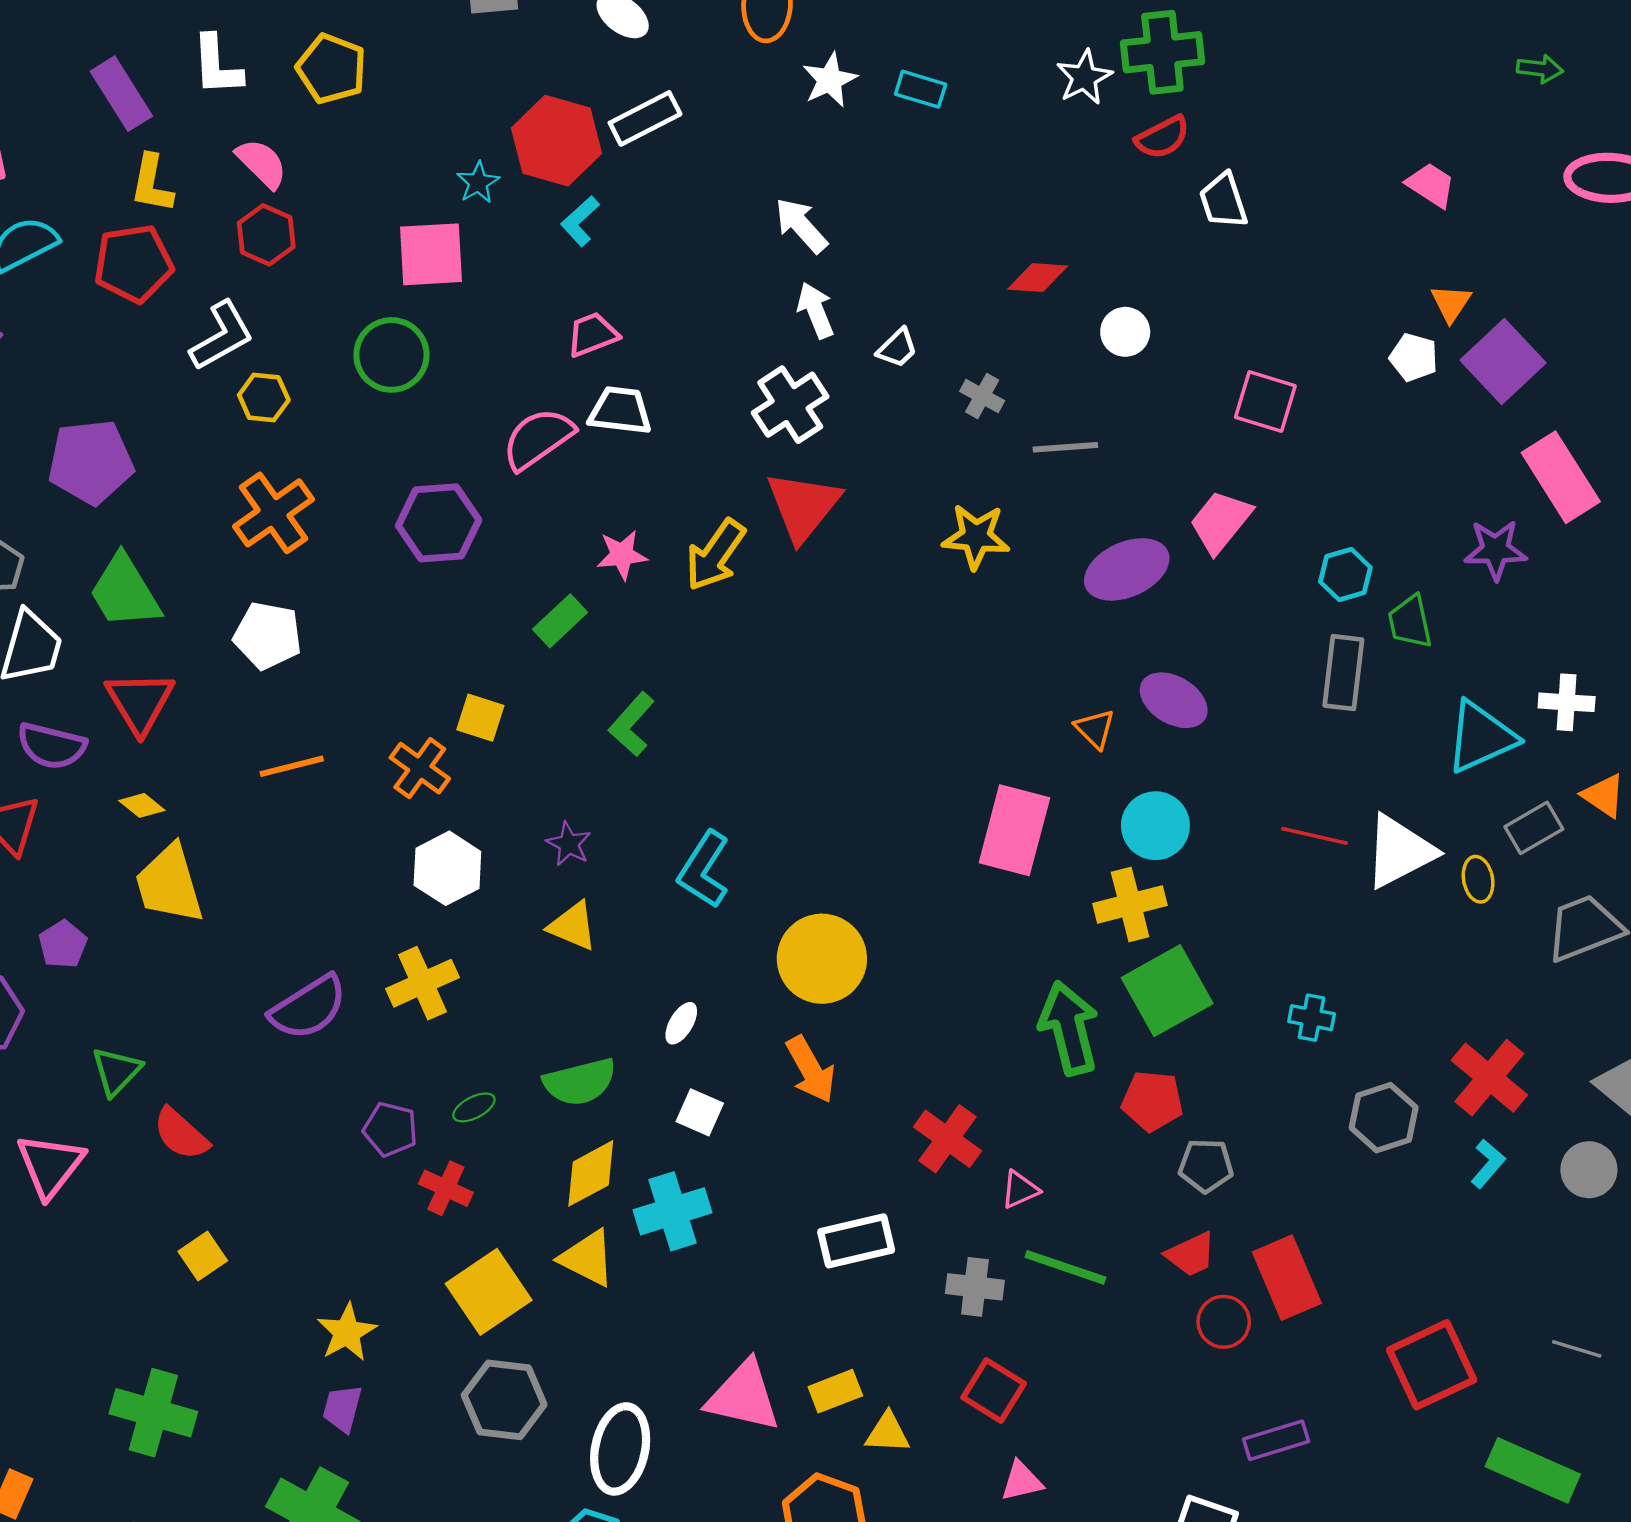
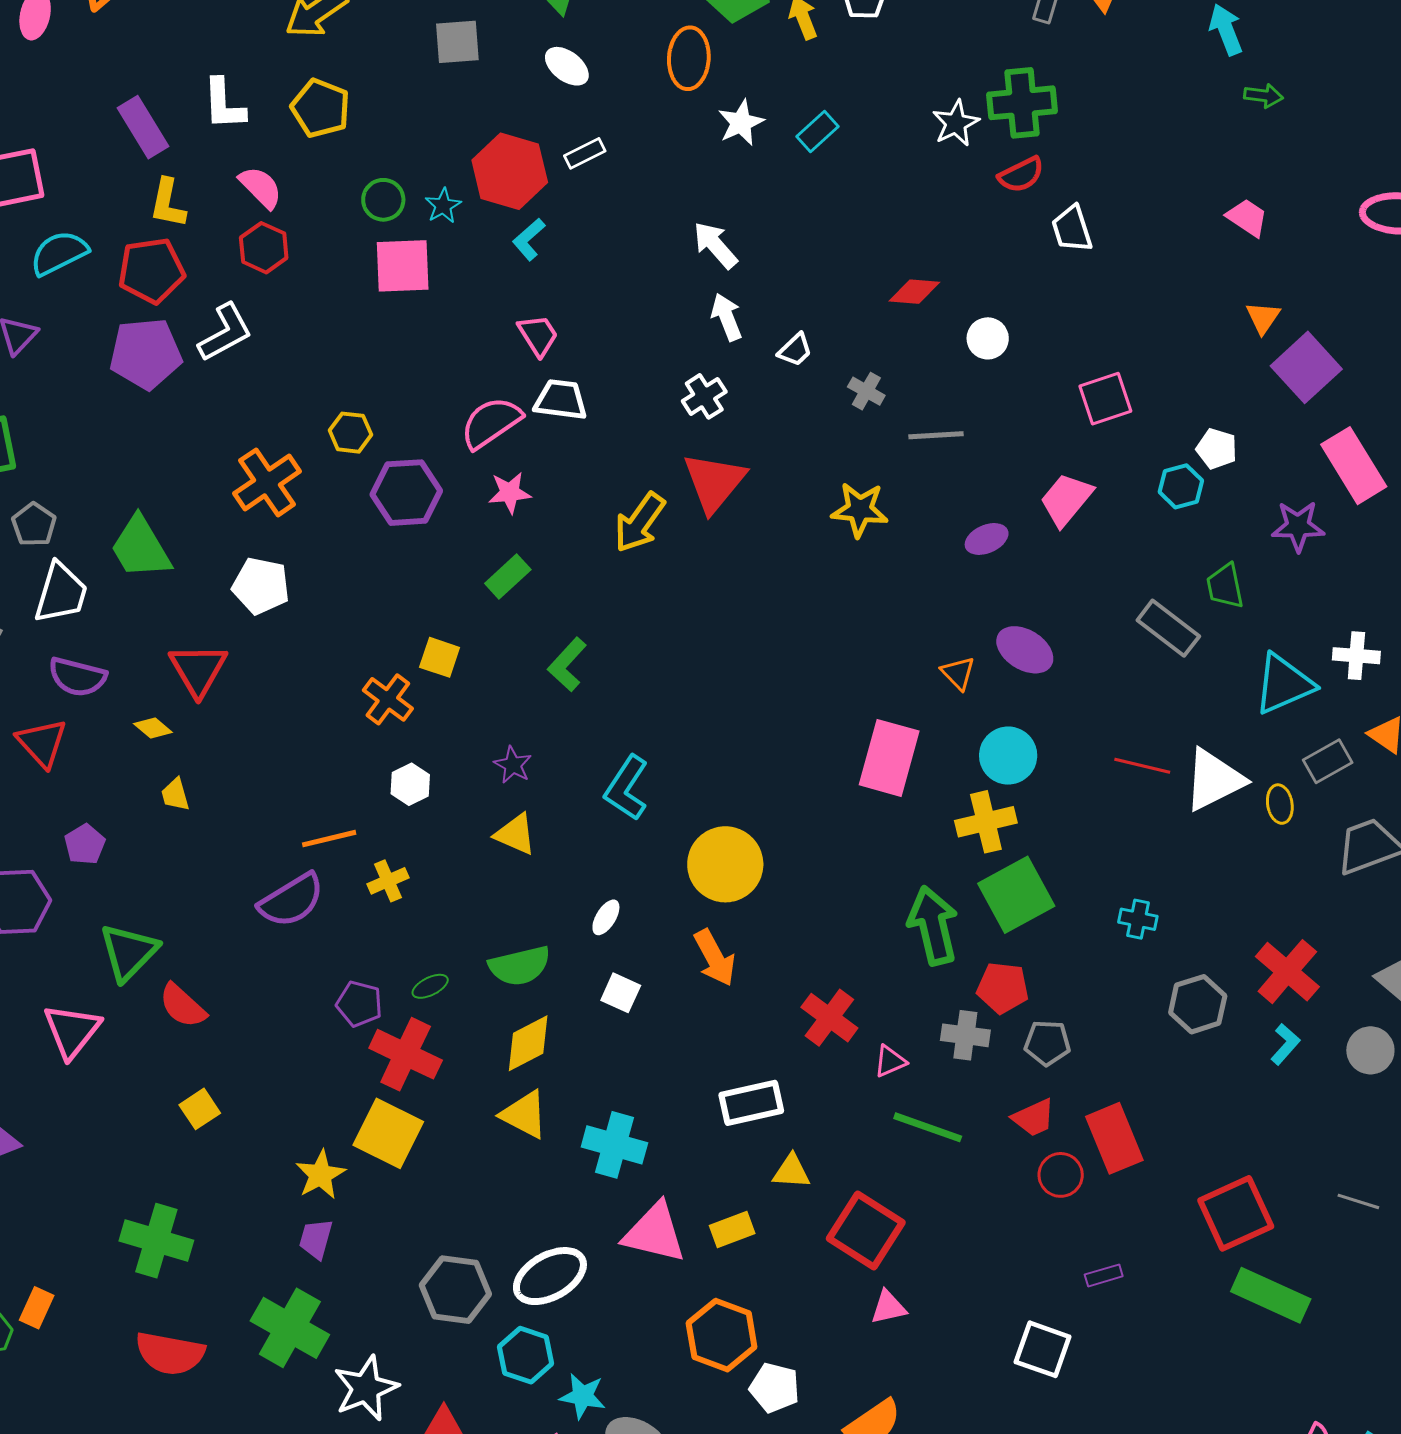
green arrow: (1540, 69) -> (1264, 96), moved
cyan rectangle: (921, 89) -> (818, 132), turned -60
white rectangle: (645, 118) -> (585, 153), size x0.7
pink trapezoid: (592, 334) -> (538, 335), turned 78
green circle: (391, 355) -> (383, 200), moved, size x0.7
white pentagon: (1414, 357) -> (1217, 449), moved
yellow hexagon: (264, 397) -> (350, 433), moved
pink square: (1265, 402) -> (1105, 399), turned -36
white cross: (790, 405) -> (704, 396), size x0.7
purple pentagon: (91, 462) -> (146, 354), moved
pink star: (622, 555) -> (510, 493), moved
purple ellipse: (1127, 569) -> (987, 539), size x0.6
cyan hexagon: (1345, 575) -> (1181, 486), moved
gray rectangle: (1343, 673) -> (1168, 628), turned -60
red triangle: (140, 702) -> (198, 670), moved
orange line: (292, 766) -> (329, 839), moved
white hexagon: (447, 868) -> (410, 784), size x0.7
yellow trapezoid: (169, 884) -> (175, 795), size x0.5
yellow cross: (422, 983) -> (388, 881), size x0.7
green triangle: (116, 1071) -> (129, 952), size x1.4
red cross: (446, 1188) -> (406, 1054), size x1.6
cyan cross: (673, 1211) -> (614, 1145), moved, turned 32
gray cross: (975, 1287) -> (965, 1035), moved
yellow square: (489, 1292) -> (388, 1133), moved, turned -30
red square: (994, 1390) -> (866, 1231), size x1.4
gray hexagon: (504, 1400) -> (455, 1290), moved
yellow triangle: (888, 1433) -> (792, 1171), moved
purple rectangle: (1276, 1440) -> (1104, 1275), size x0.7
white ellipse: (620, 1449) -> (550, 1276), turned 48
green rectangle: (1533, 1470) -> (1271, 1295), moved

